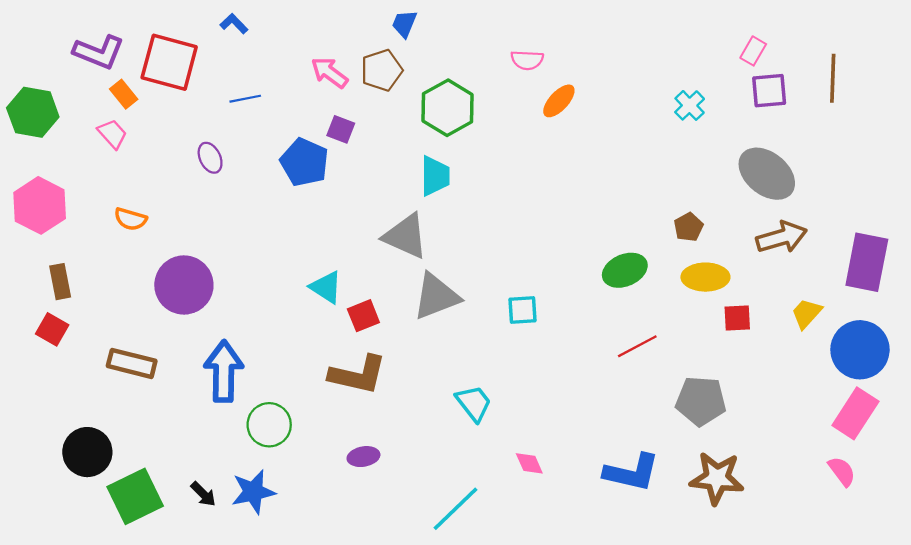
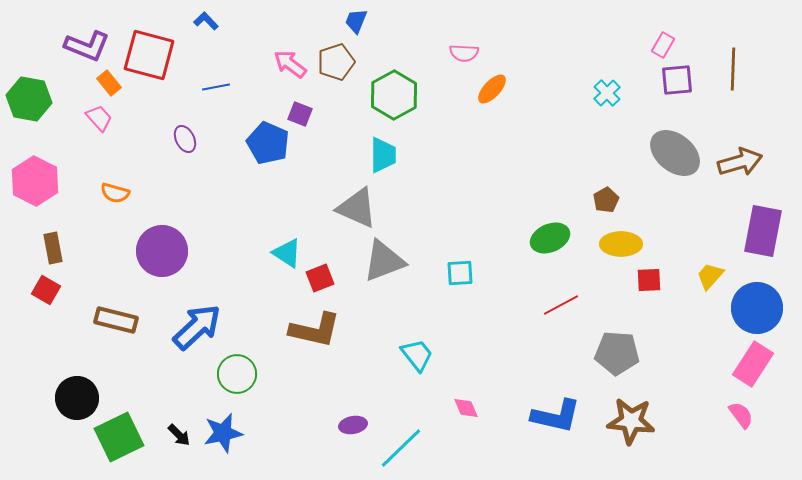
brown arrow: (782, 237) -> (740, 162), moved
blue arrow: (224, 371) -> (197, 327), turned 46
purple ellipse: (363, 457) -> (353, 425), moved

